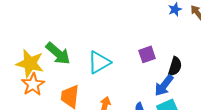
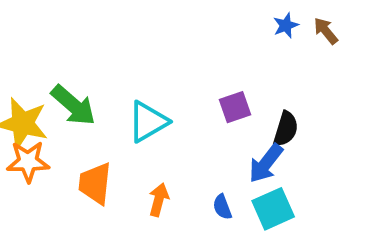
orange star: (33, 84) -> (28, 162), turned 30

